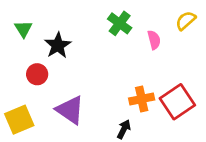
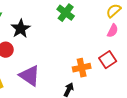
pink semicircle: (154, 40) -> (113, 31), moved, turned 40
red square: (177, 102) -> (108, 60), moved, size x0.7

